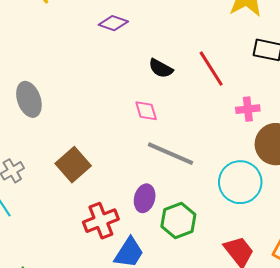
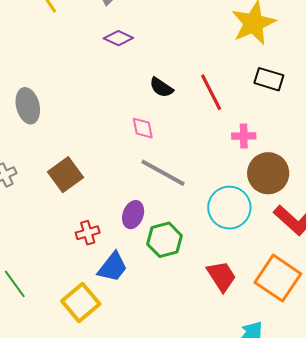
red cross: (101, 221) -> (88, 233), size x0.7

